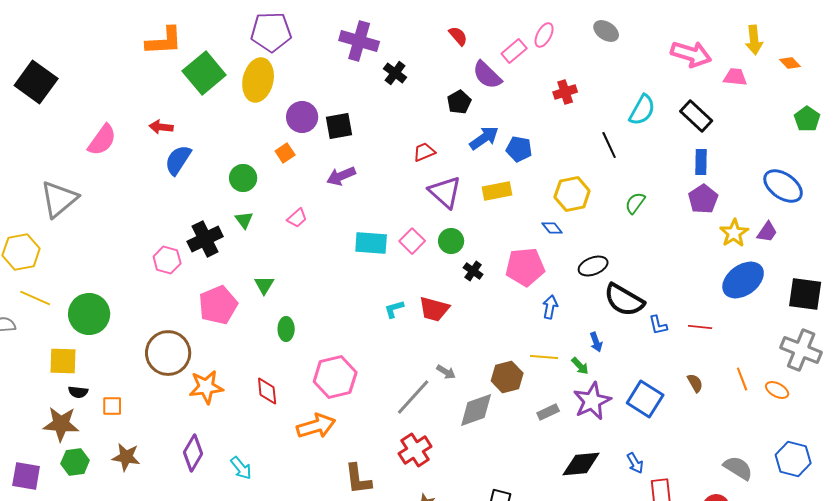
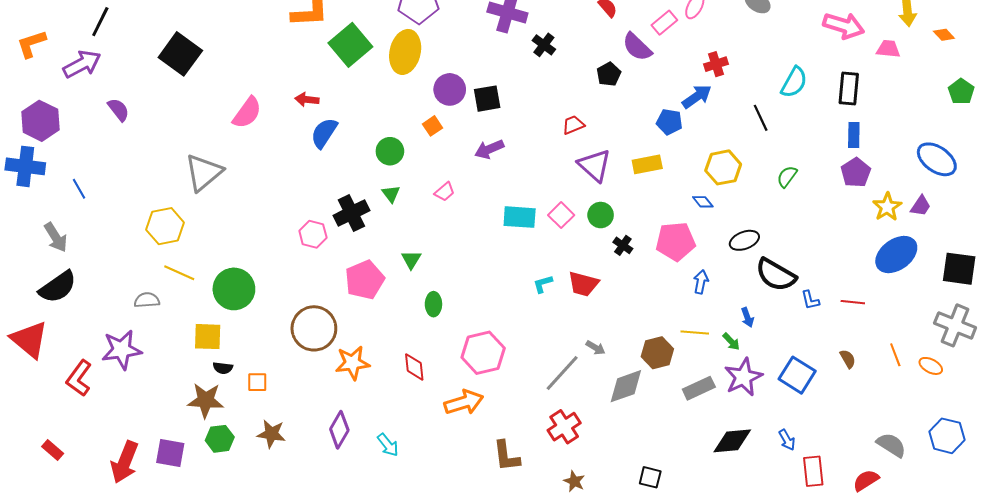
black rectangle: (696, 116) -> (849, 88), turned 52
blue arrow: (484, 138) -> (697, 97), moved
gray rectangle: (548, 412) -> (699, 388), size x1.4

